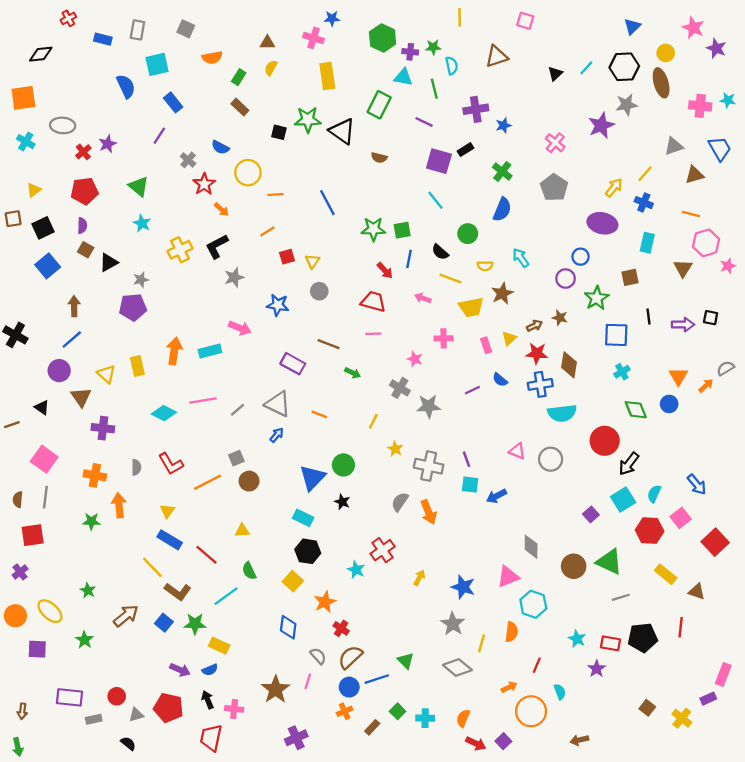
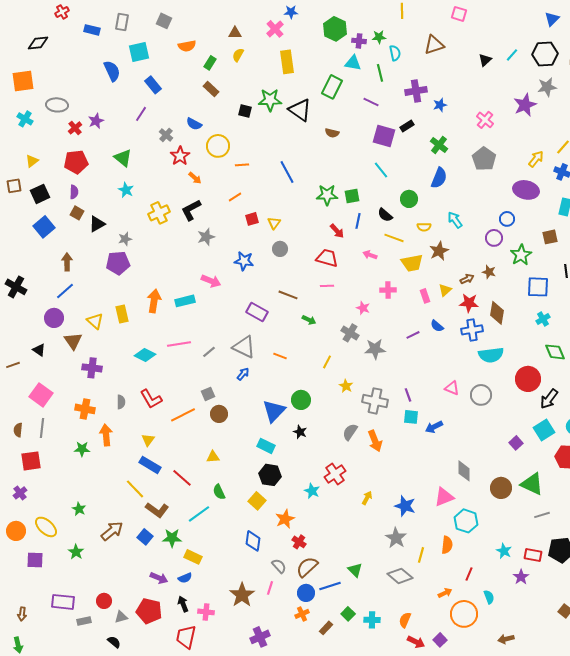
pink cross: (314, 38) -> (275, 29), turned 30

